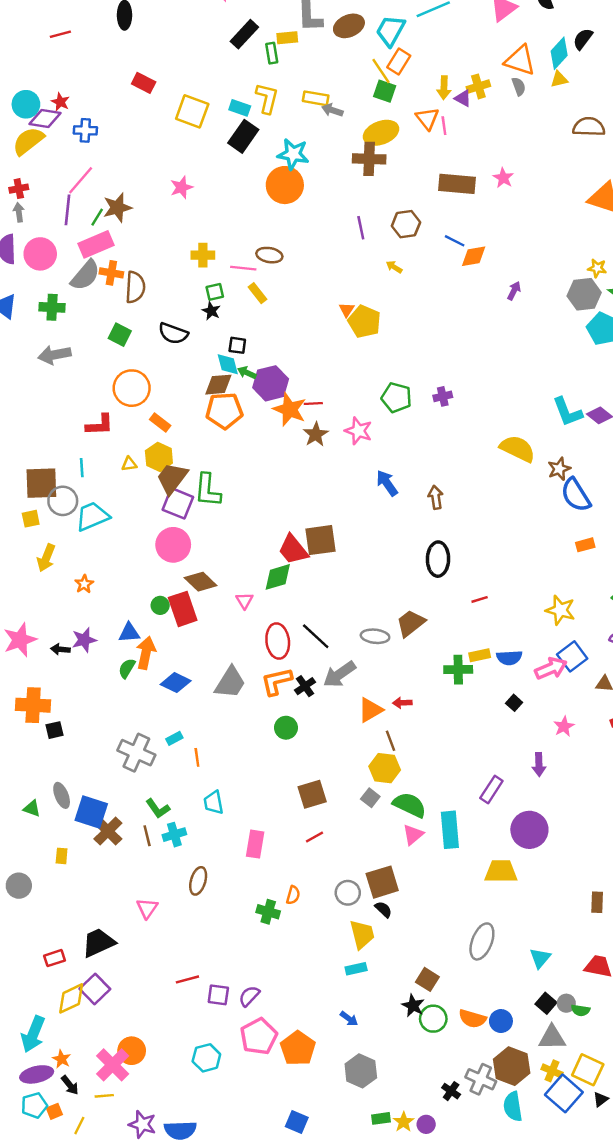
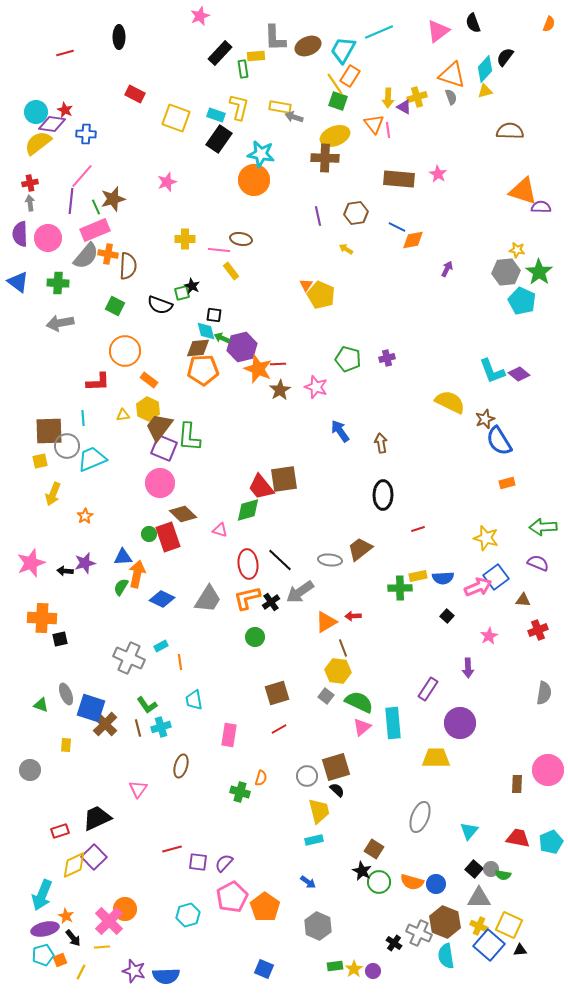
green line: (97, 217) -> (96, 207), turned -56
green square: (215, 292) -> (182, 293), moved
pink triangle: (244, 601) -> (220, 530), turned -42
black triangle: (601, 1099) -> (520, 950), turned 32

